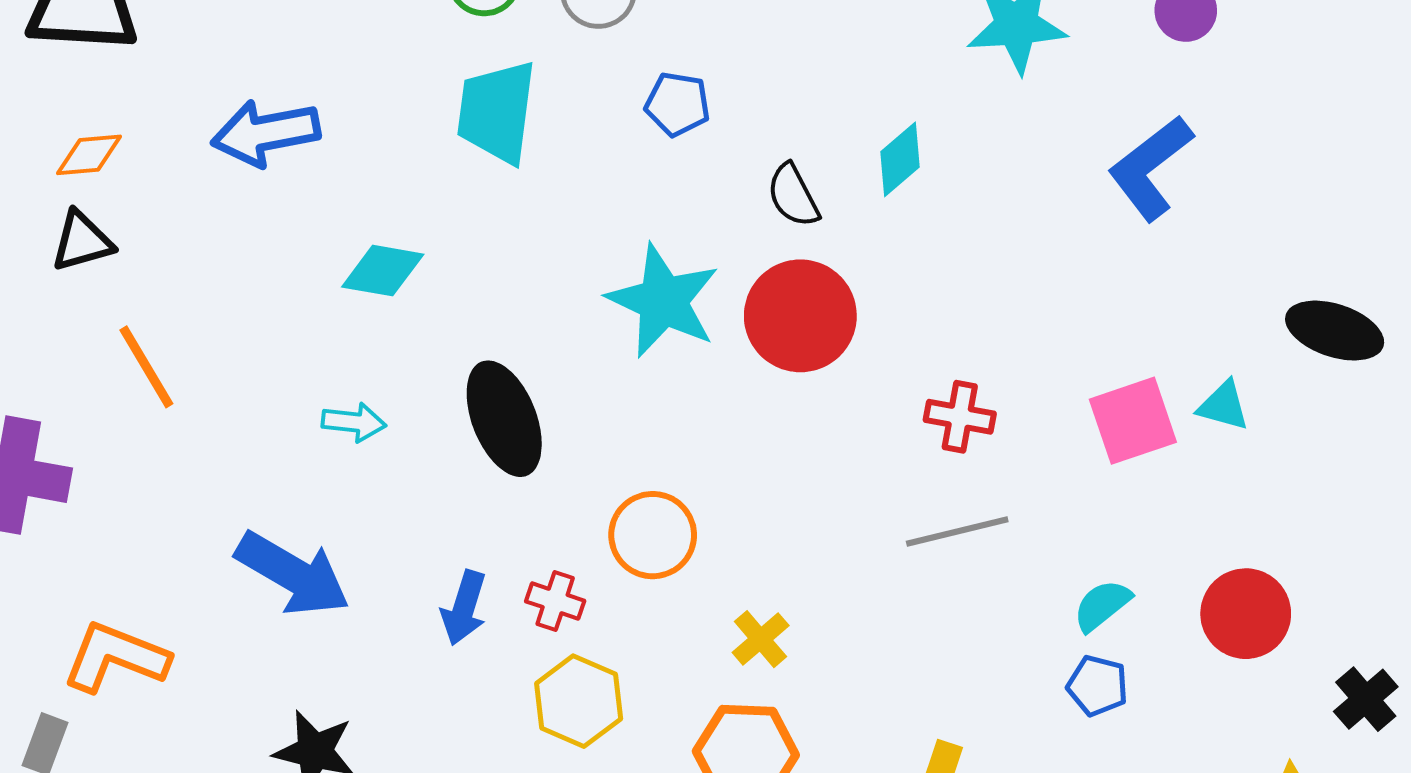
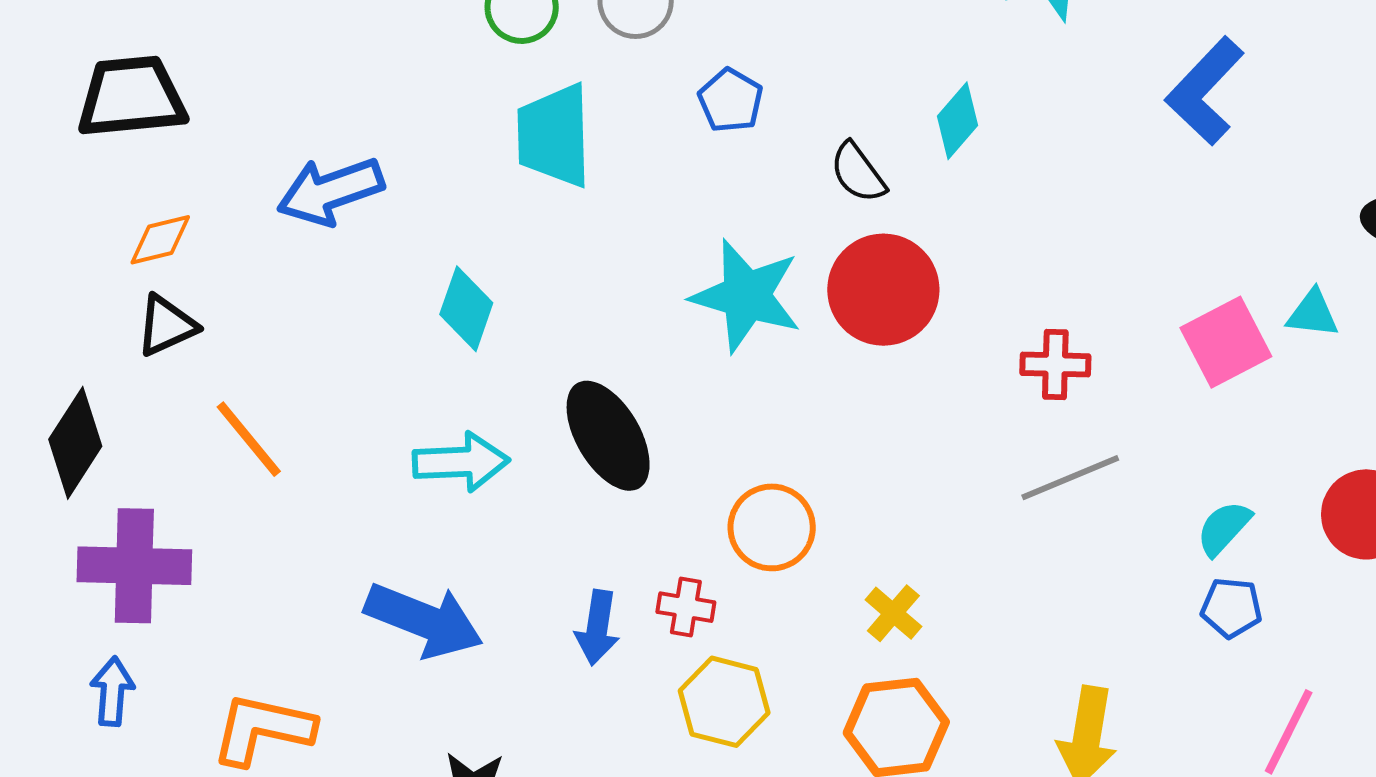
blue pentagon: (677, 104) -> (731, 100), turned 30
cyan diamond: (383, 271) -> (466, 309), turned -72
cyan arrow: (354, 422) -> (461, 462), size x1.5

